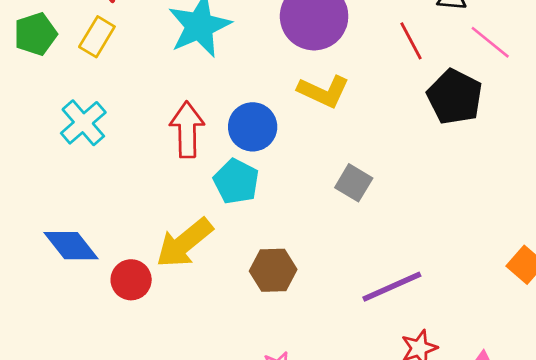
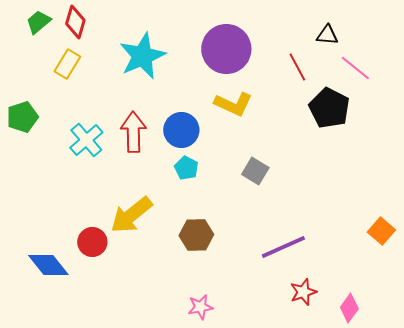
green pentagon: (35, 34) -> (22, 117), moved
cyan cross: (83, 123) -> (86, 140), moved
cyan pentagon: (236, 181) -> (186, 168), moved, size x0.7
blue diamond: (71, 246) -> (48, 265), moved

